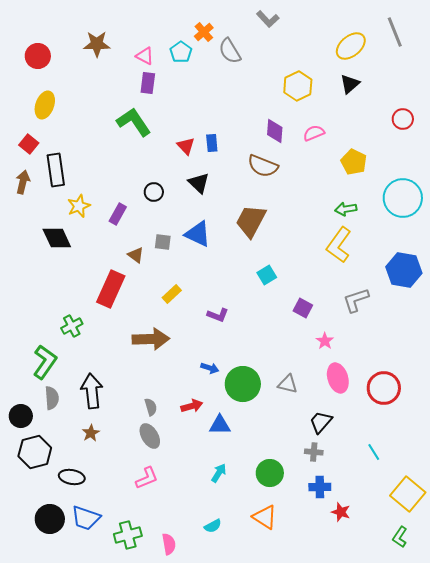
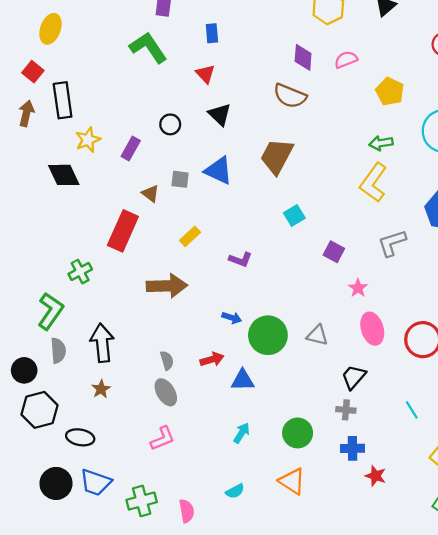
blue rectangle: (212, 143) -> (212, 33), moved

